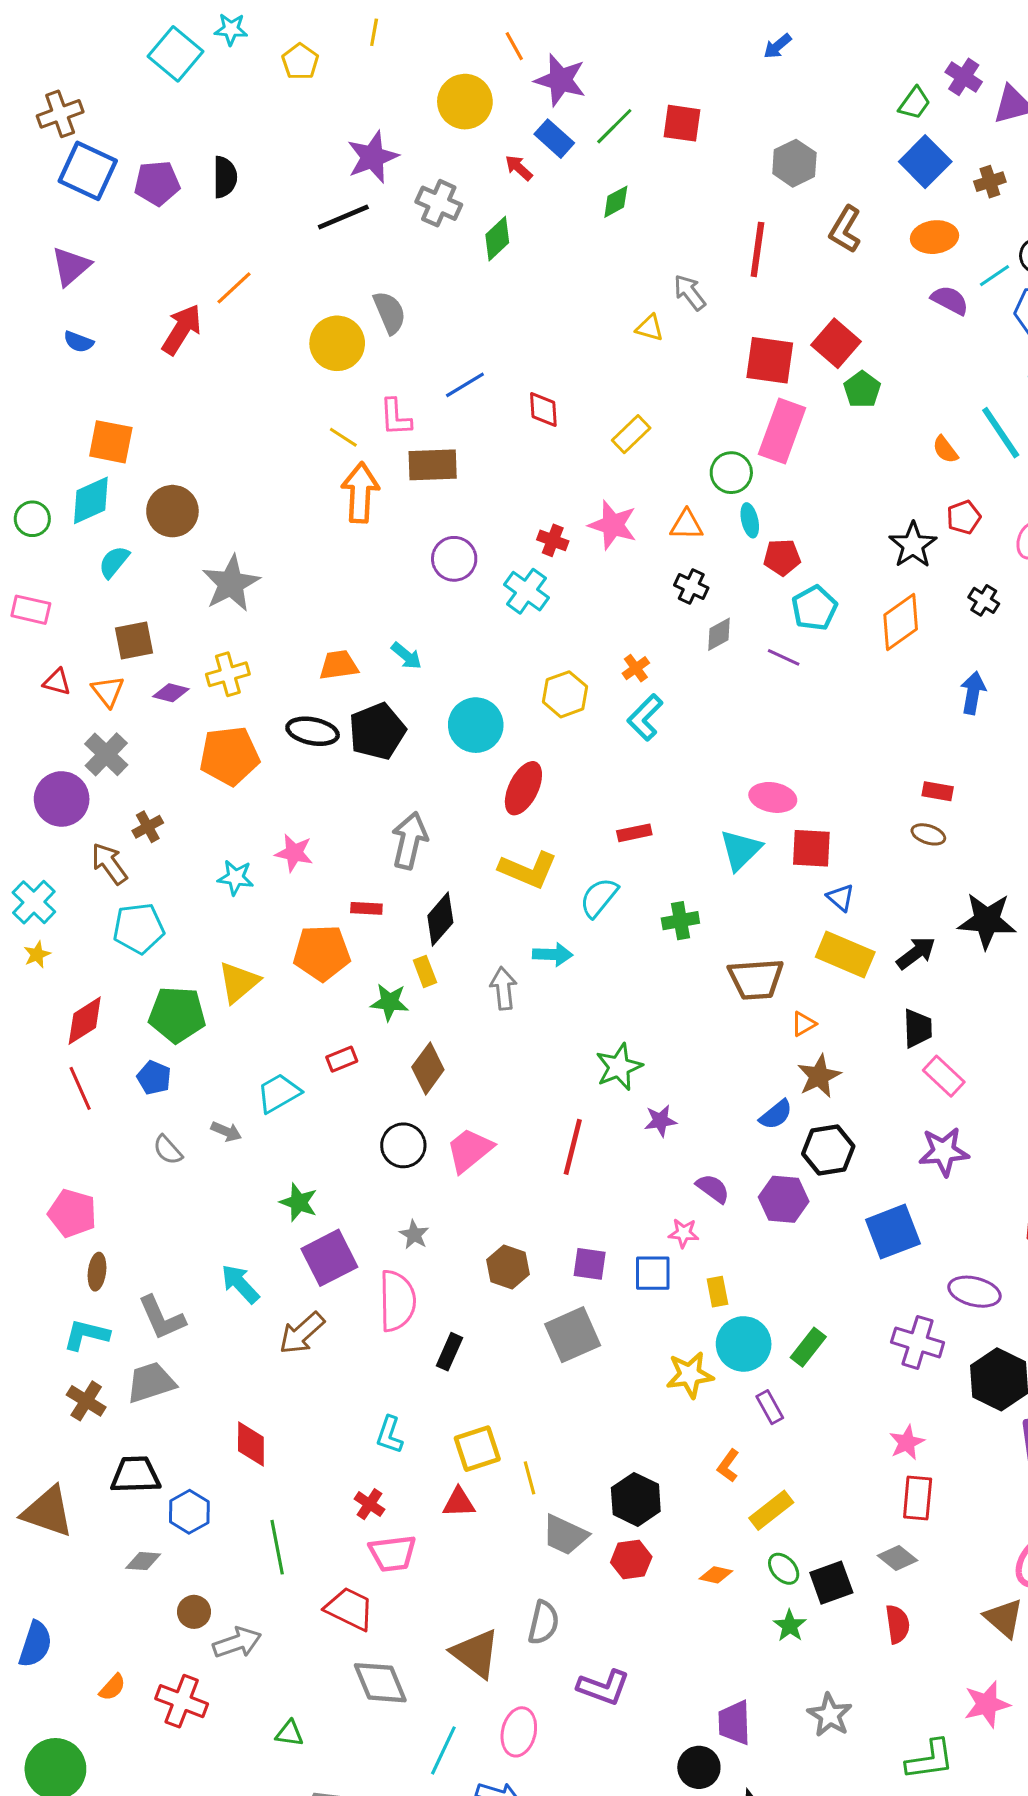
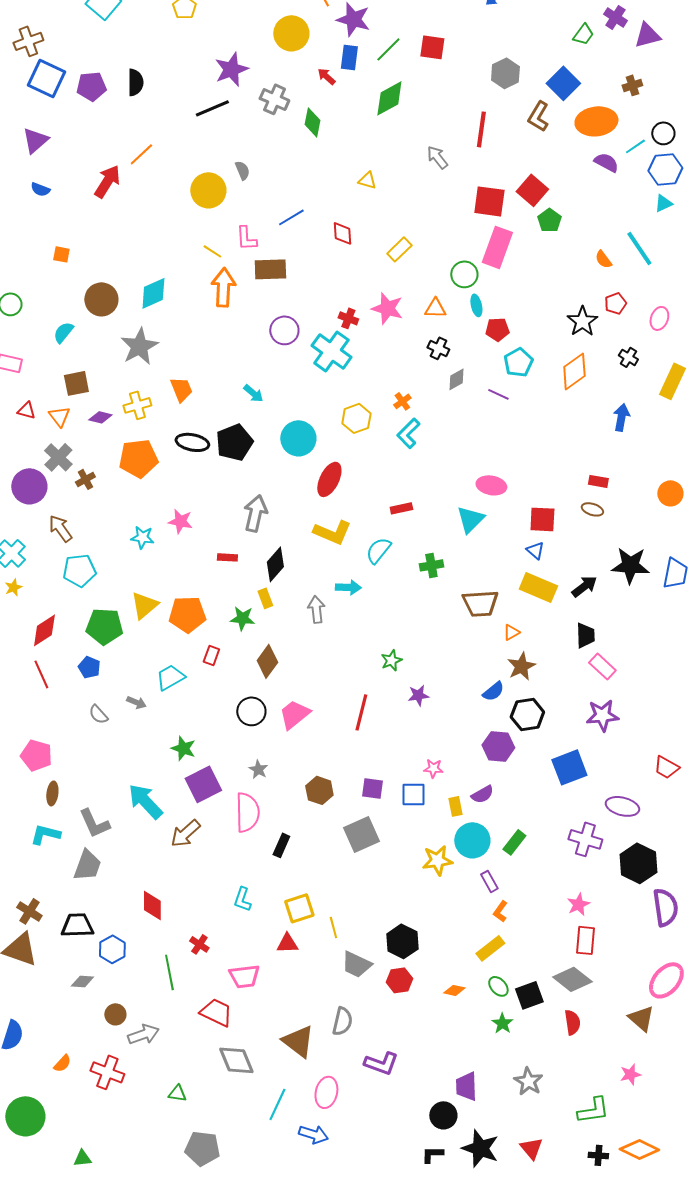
blue rectangle: (554, 139) -> (349, 57), turned 55
blue square: (925, 162) -> (563, 83), moved
green diamond: (616, 202) -> (389, 98), size x1.6
orange ellipse: (934, 237) -> (596, 121), size x1.4
green diamond: (497, 239) -> (312, 122), turned -36
gray semicircle: (390, 313) -> (242, 170), size x0.7
yellow triangle: (650, 328) -> (367, 180), moved
orange square: (111, 442) -> (61, 254), size x0.6
cyan diamond: (91, 500) -> (153, 293), moved
cyan cross: (527, 591) -> (331, 351), size x1.4
orange trapezoid: (339, 665) -> (181, 389), moved, turned 76
brown cross: (148, 827) -> (85, 479), moved
red square: (811, 848) -> (542, 519), moved
orange pentagon: (322, 953) -> (187, 614), moved
red rectangle: (342, 1059) -> (211, 655), turned -48
green star: (619, 1067) -> (391, 660), size x0.7
purple semicircle: (713, 1188) -> (482, 794), moved, turned 115
cyan arrow: (240, 1284) -> (145, 801), size x1.4
gray trapezoid: (151, 1382) -> (87, 865), turned 128
brown cross: (86, 1401) -> (29, 911), moved
orange L-shape: (728, 1466) -> (500, 911), moved
red cross: (369, 1504) -> (199, 944), moved
gray diamond: (898, 1558) -> (572, 979), size x1.5
pink star: (987, 1704) -> (630, 1074), size x0.7

